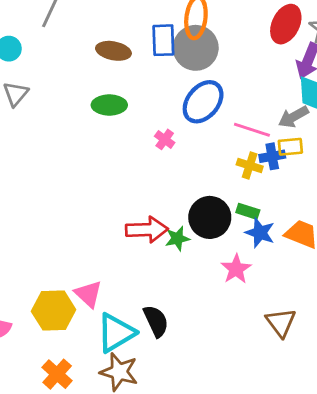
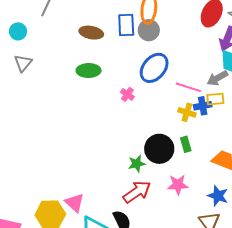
gray circle: (196, 48) -> (149, 30), size x0.7
green rectangle: (248, 211) -> (186, 144), turned 56
red arrow: (147, 230) -> (137, 192), moved, turned -32
blue star: (260, 233) -> (218, 196), moved
pink star: (236, 269) -> (178, 185), turned 30

